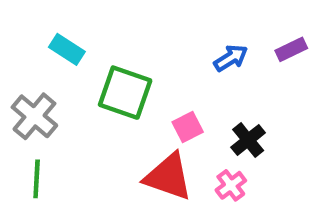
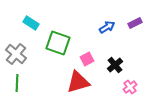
red triangle: (168, 177) -> (78, 82), turned -35
pink cross: (231, 185) -> (130, 87), moved

